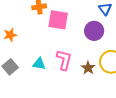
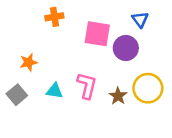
pink square: (58, 20) -> (97, 34), moved
orange star: (10, 35) -> (29, 62), moved

